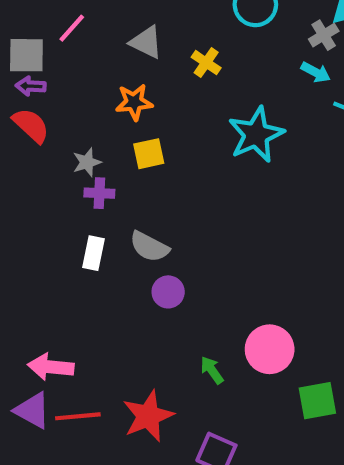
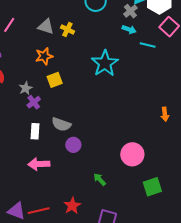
yellow cross: (206, 63) -> (67, 29), moved
purple cross: (99, 193) -> (34, 102), turned -32
pink circle: (270, 349) -> (132, 154), moved
pink arrow: (51, 367) -> (39, 164), moved
red star: (148, 416) -> (72, 206), size x0.7

